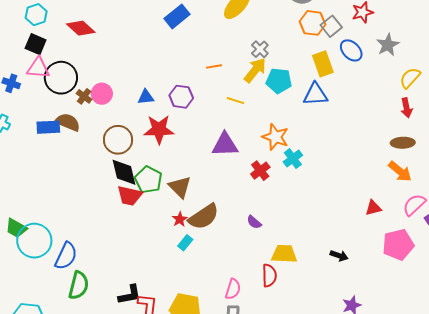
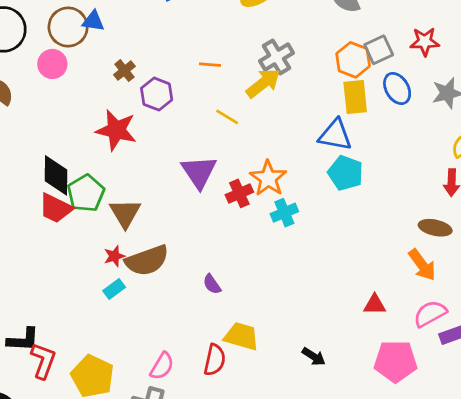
orange hexagon: (313, 23) -> (353, 60), moved
gray cross: (260, 49) -> (277, 57), size x1.4
cyan pentagon: (279, 81) -> (346, 173), moved
brown cross: (84, 96) -> (124, 71), moved
blue triangle: (146, 97) -> (93, 21), moved
brown circle: (118, 140) -> (68, 27), moved
purple triangle: (225, 145) -> (199, 172), turned 44
red cross: (260, 171) -> (239, 193), moved

